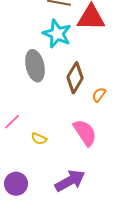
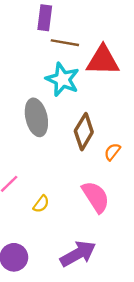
yellow semicircle: (39, 139) -> (41, 204), turned -77

